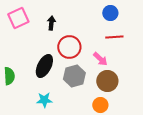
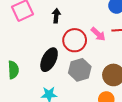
pink arrow: (100, 59) -> (98, 34), moved

